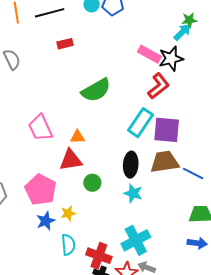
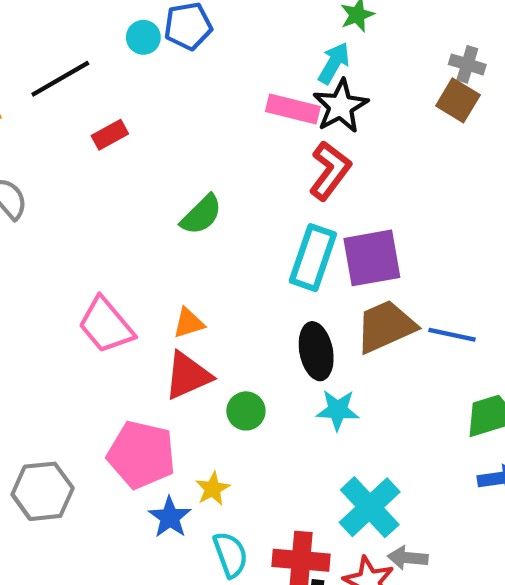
cyan arrow: (182, 32) -> (334, 63), moved
green semicircle: (96, 90) -> (201, 215), size x0.7

